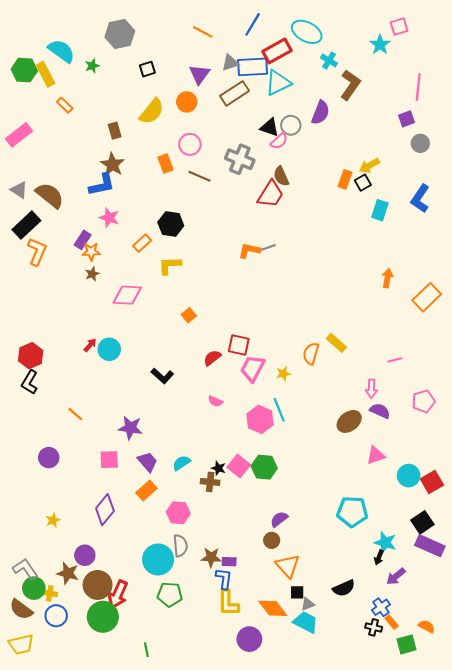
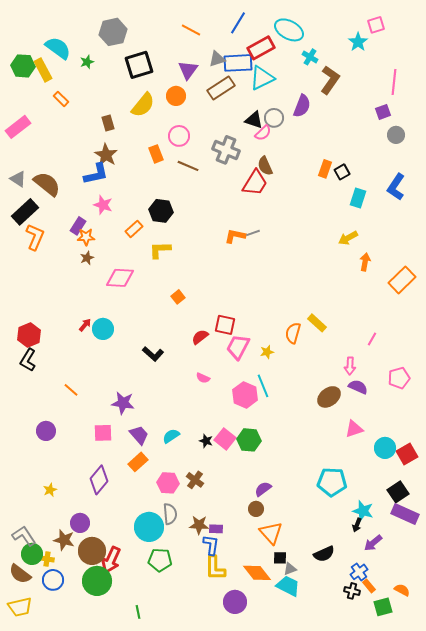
black square: (147, 69) -> (139, 65), size x1.8
yellow arrow: (369, 166) -> (348, 238), moved
pink line: (395, 360) -> (372, 339), turned -48
brown cross: (210, 482) -> (195, 480), moved, turned 30

